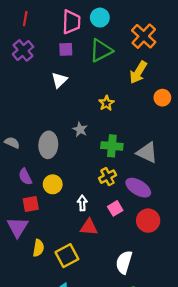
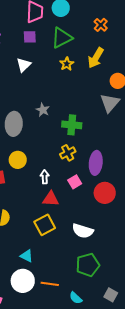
orange cross: (144, 36) -> (101, 25), size x0.6
yellow star: (106, 103) -> (67, 64), moved
gray triangle: (147, 153) -> (110, 103), moved, turned 45
purple ellipse: (138, 188) -> (96, 163), turned 65
yellow square: (67, 256) -> (45, 225), moved
white semicircle: (124, 262) -> (83, 231), turned -90

